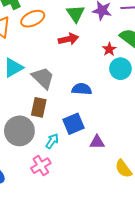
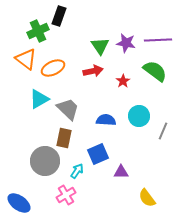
orange ellipse: (33, 19) -> (53, 68), moved
red star: (109, 49) -> (123, 81), moved
cyan circle: (120, 69) -> (139, 116), moved

